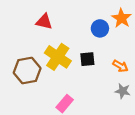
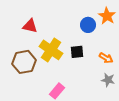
red triangle: (44, 22) -> (30, 26), moved

